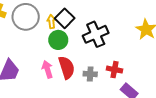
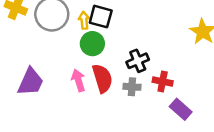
black square: (65, 18) -> (101, 17), turned -30
black cross: (96, 34) -> (138, 61), moved, size x0.7

